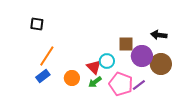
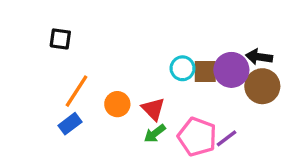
purple circle: (142, 56) -> (231, 70), moved
cyan circle: (107, 61) -> (183, 68), moved
brown circle: (161, 64) -> (262, 86), moved
orange circle: (72, 78) -> (117, 104), moved

